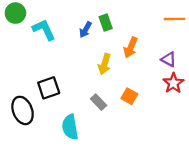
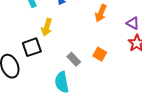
yellow arrow: (104, 64) -> (47, 27), moved
cyan semicircle: (70, 127) -> (62, 82), moved

